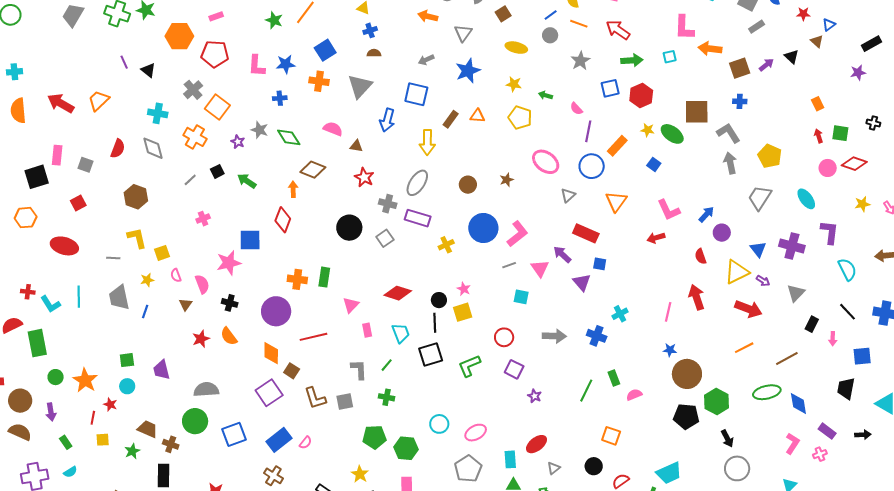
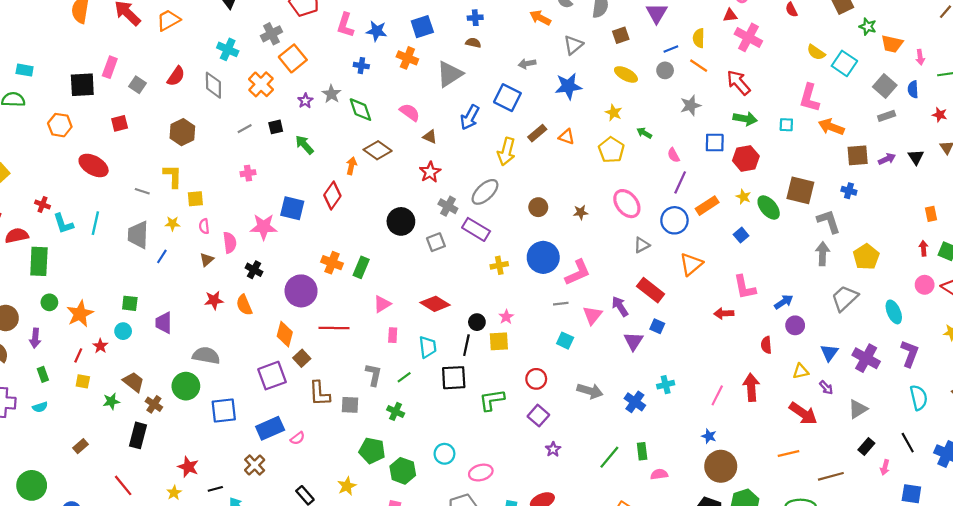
yellow triangle: (737, 272) -> (801, 371), size x0.6

